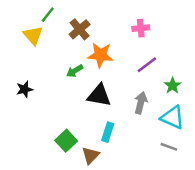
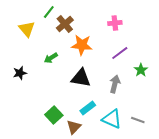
green line: (48, 15) -> (49, 12), moved
green arrow: (75, 71) -> (51, 58), moved
cyan triangle: (173, 117) -> (112, 119), moved
cyan rectangle: (108, 132) -> (88, 108), turned 35

